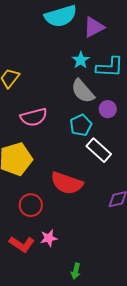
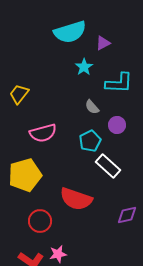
purple triangle: (94, 27) -> (103, 43), size x0.7
cyan star: (81, 60) -> (84, 67), moved
gray semicircle: (83, 91) -> (92, 107), size x0.6

